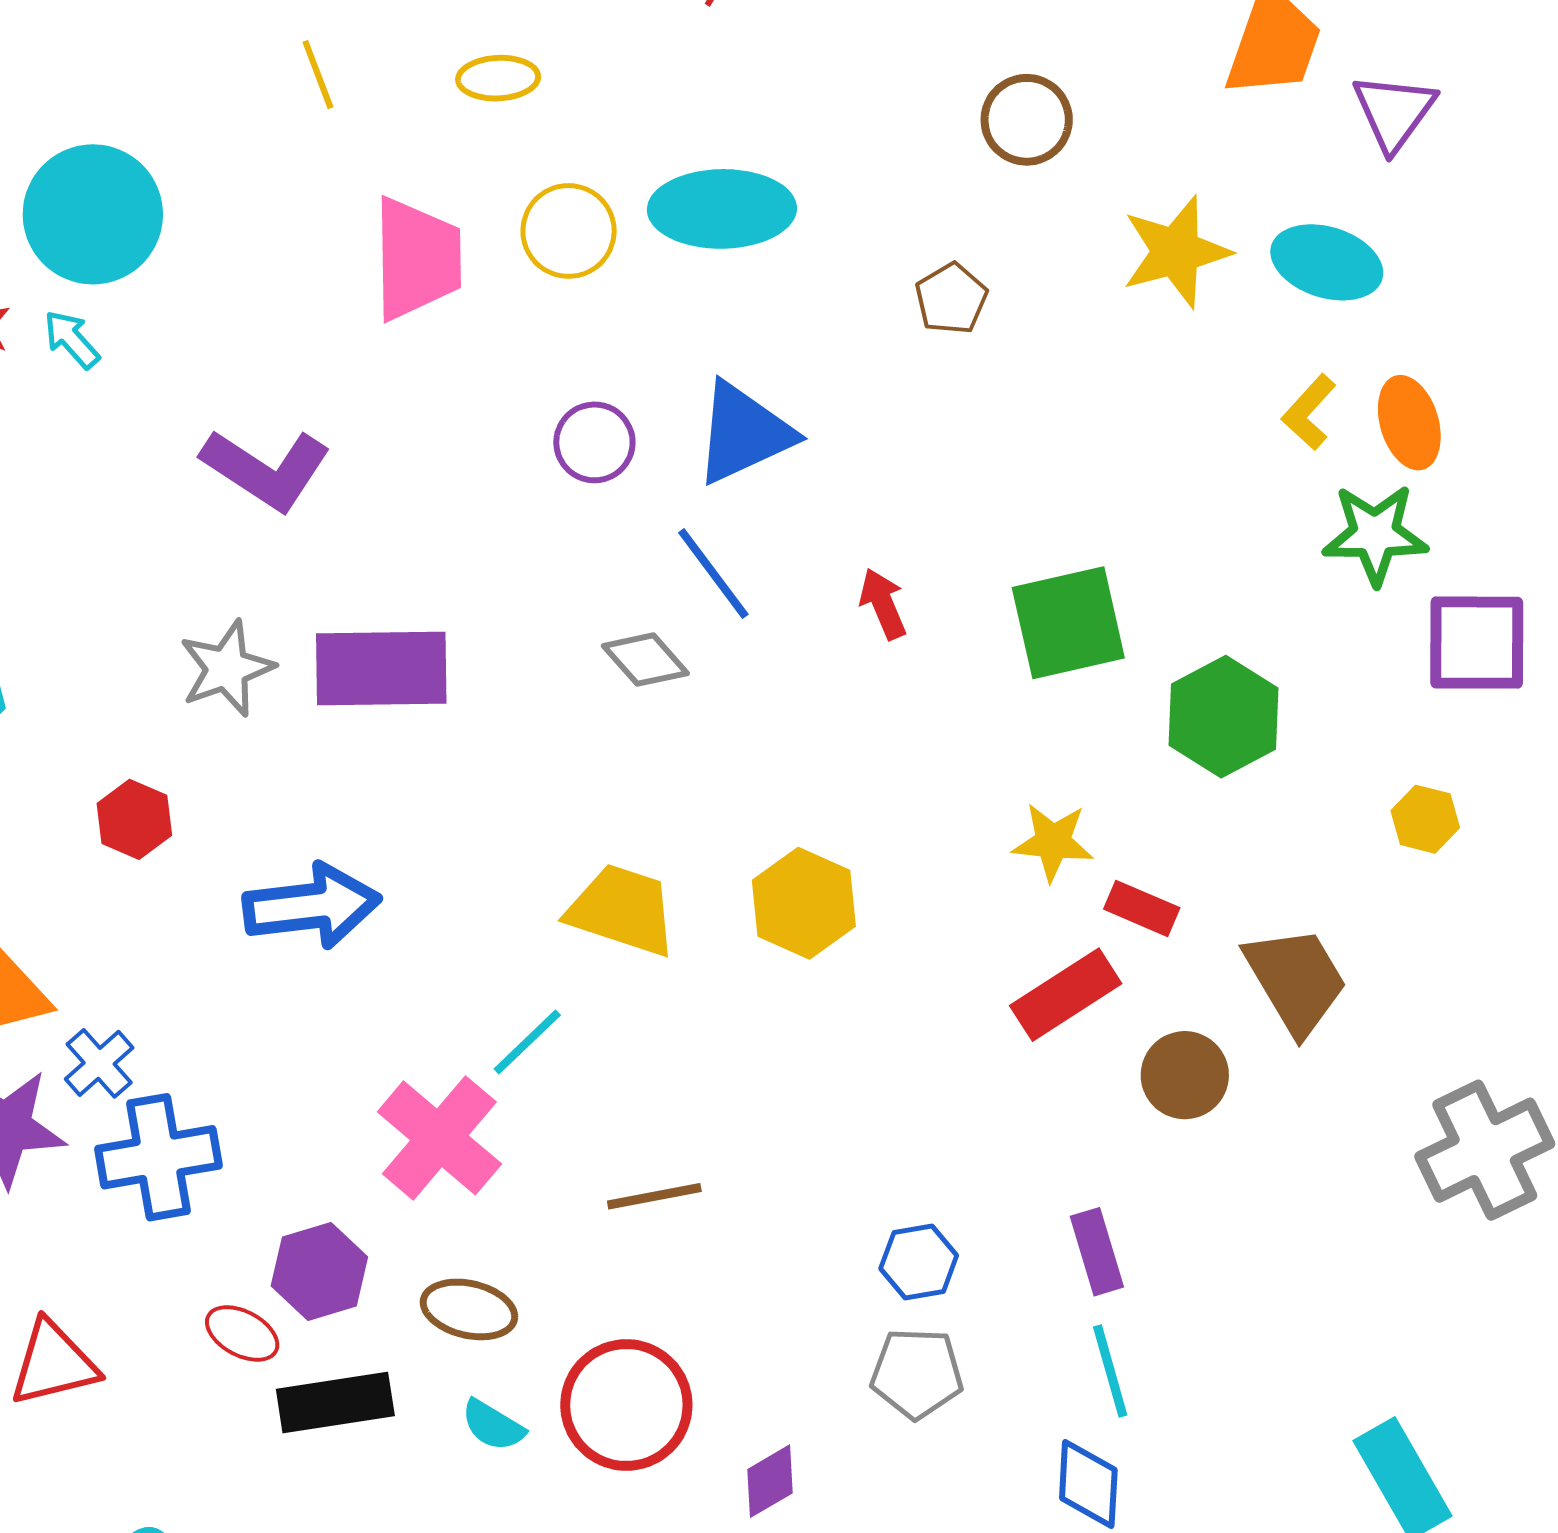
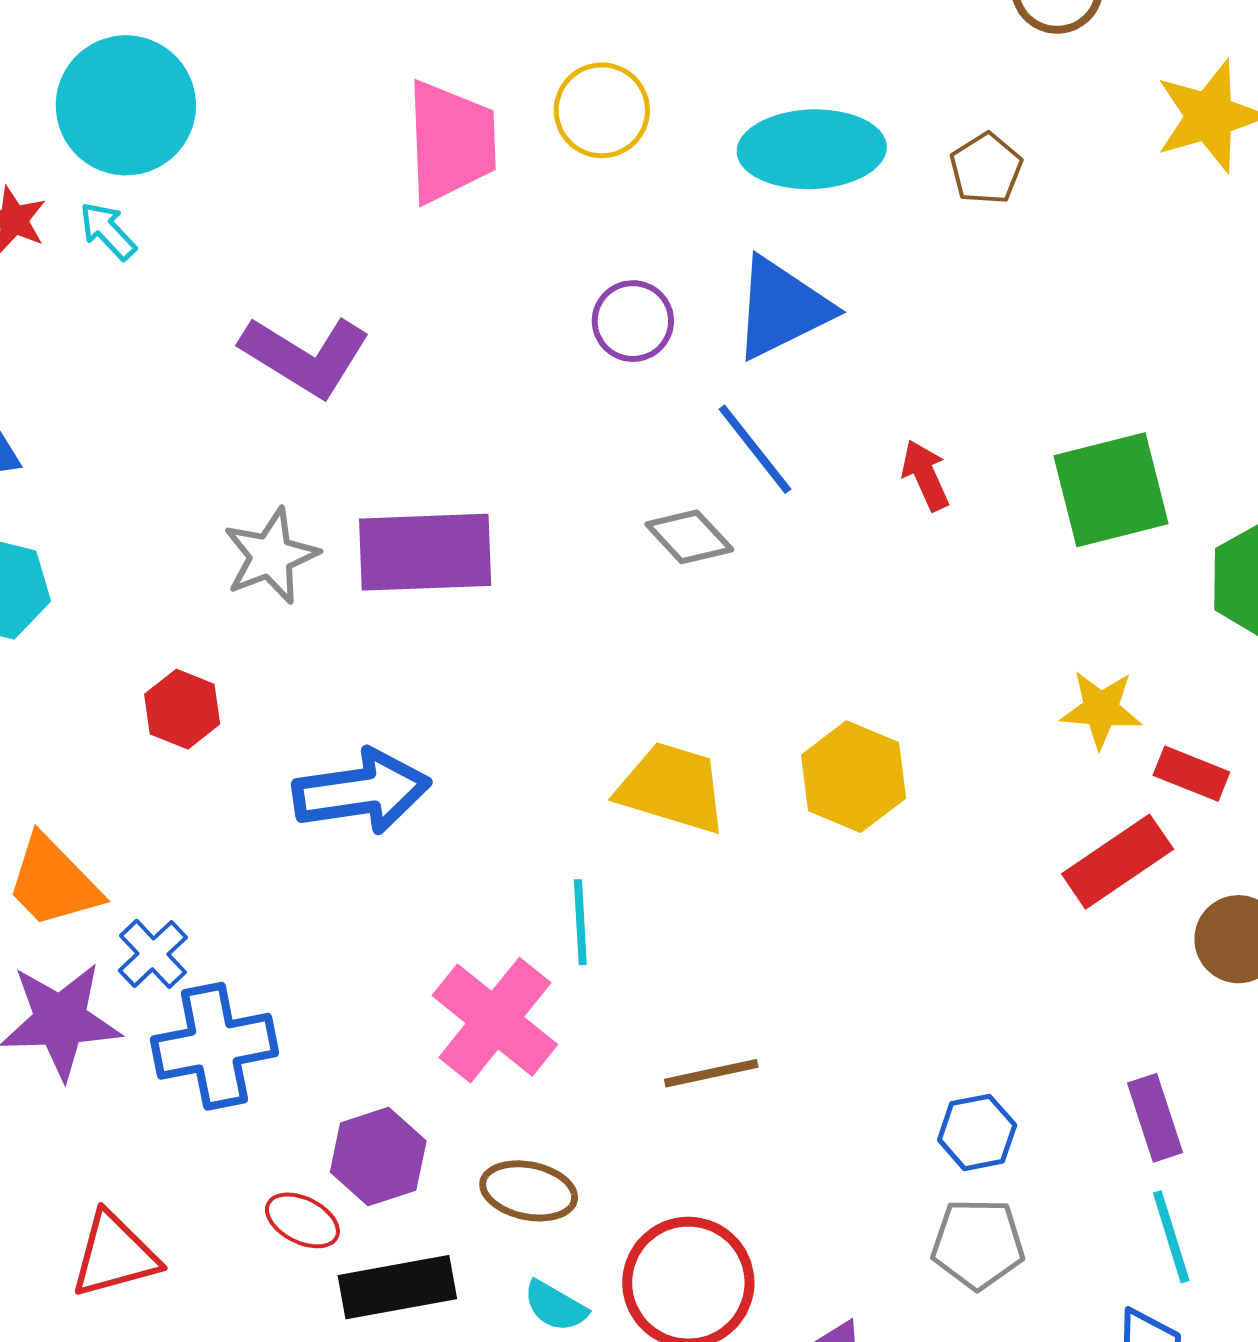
cyan ellipse: (722, 209) -> (812, 149), moved
cyan line: (527, 1042) -> (580, 922), turned -48

